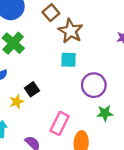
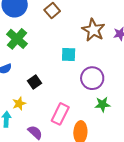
brown star: (71, 31) -> (93, 30), moved
yellow star: (17, 102) -> (19, 104), moved

